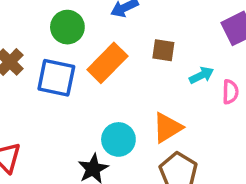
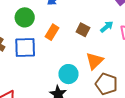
brown square: (163, 50) -> (83, 30), moved, turned 32
orange rectangle: (107, 63) -> (52, 32), size x0.7

